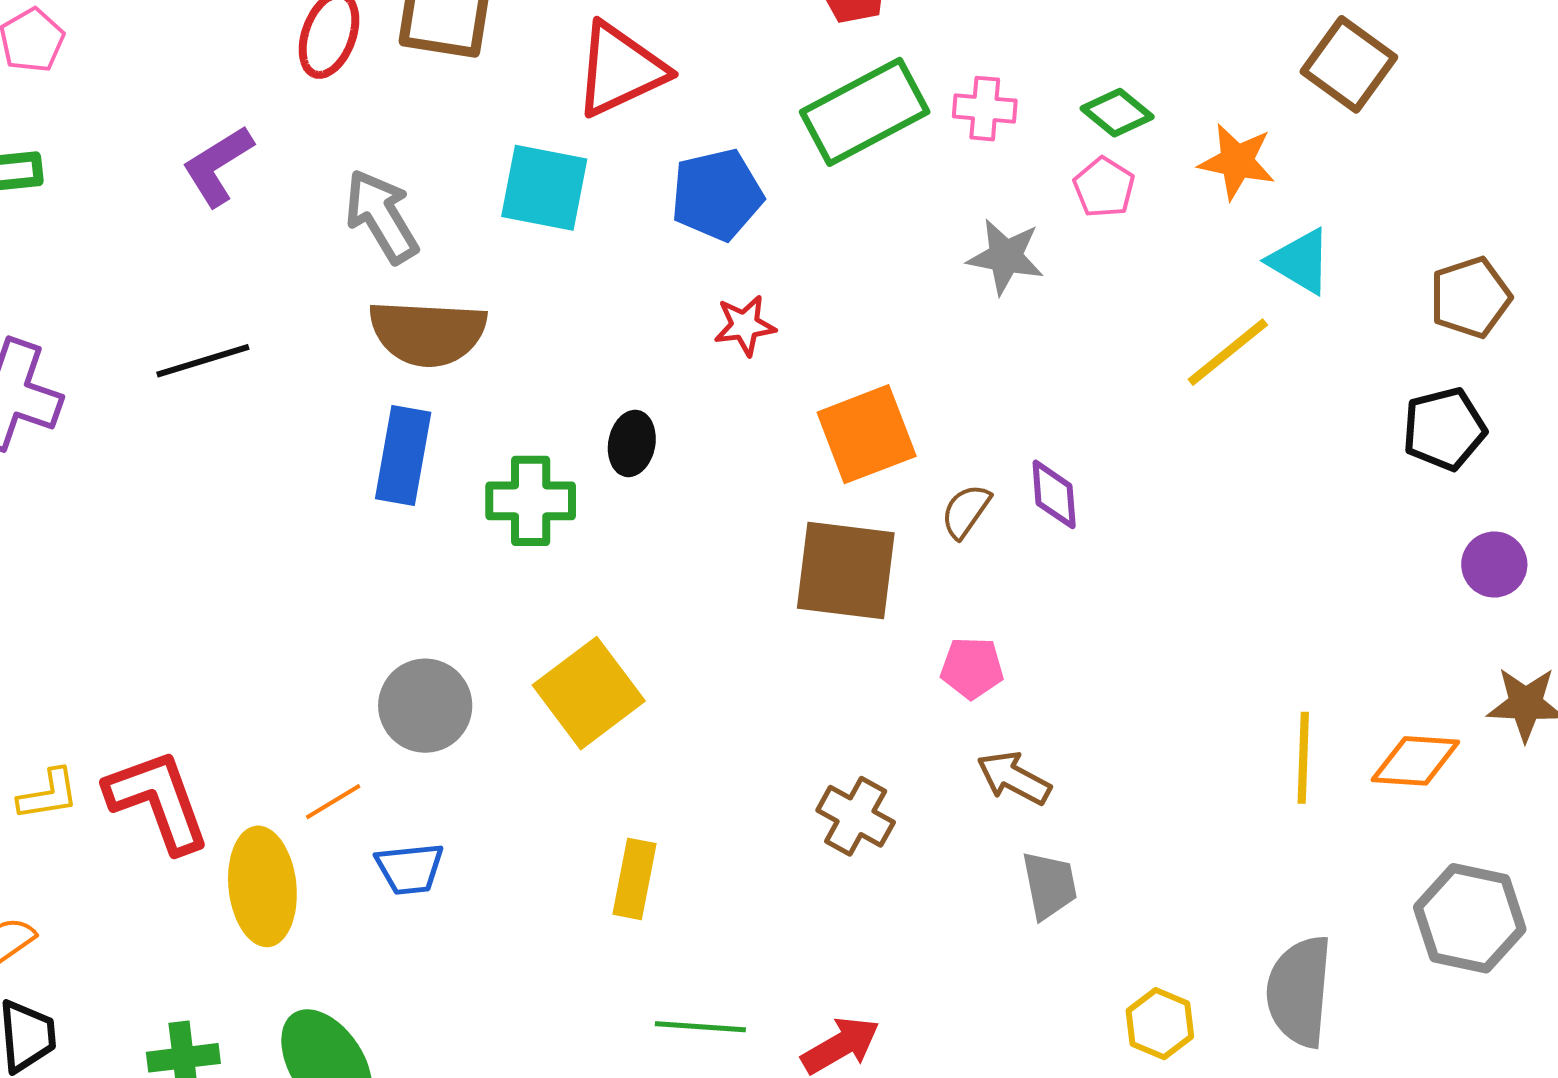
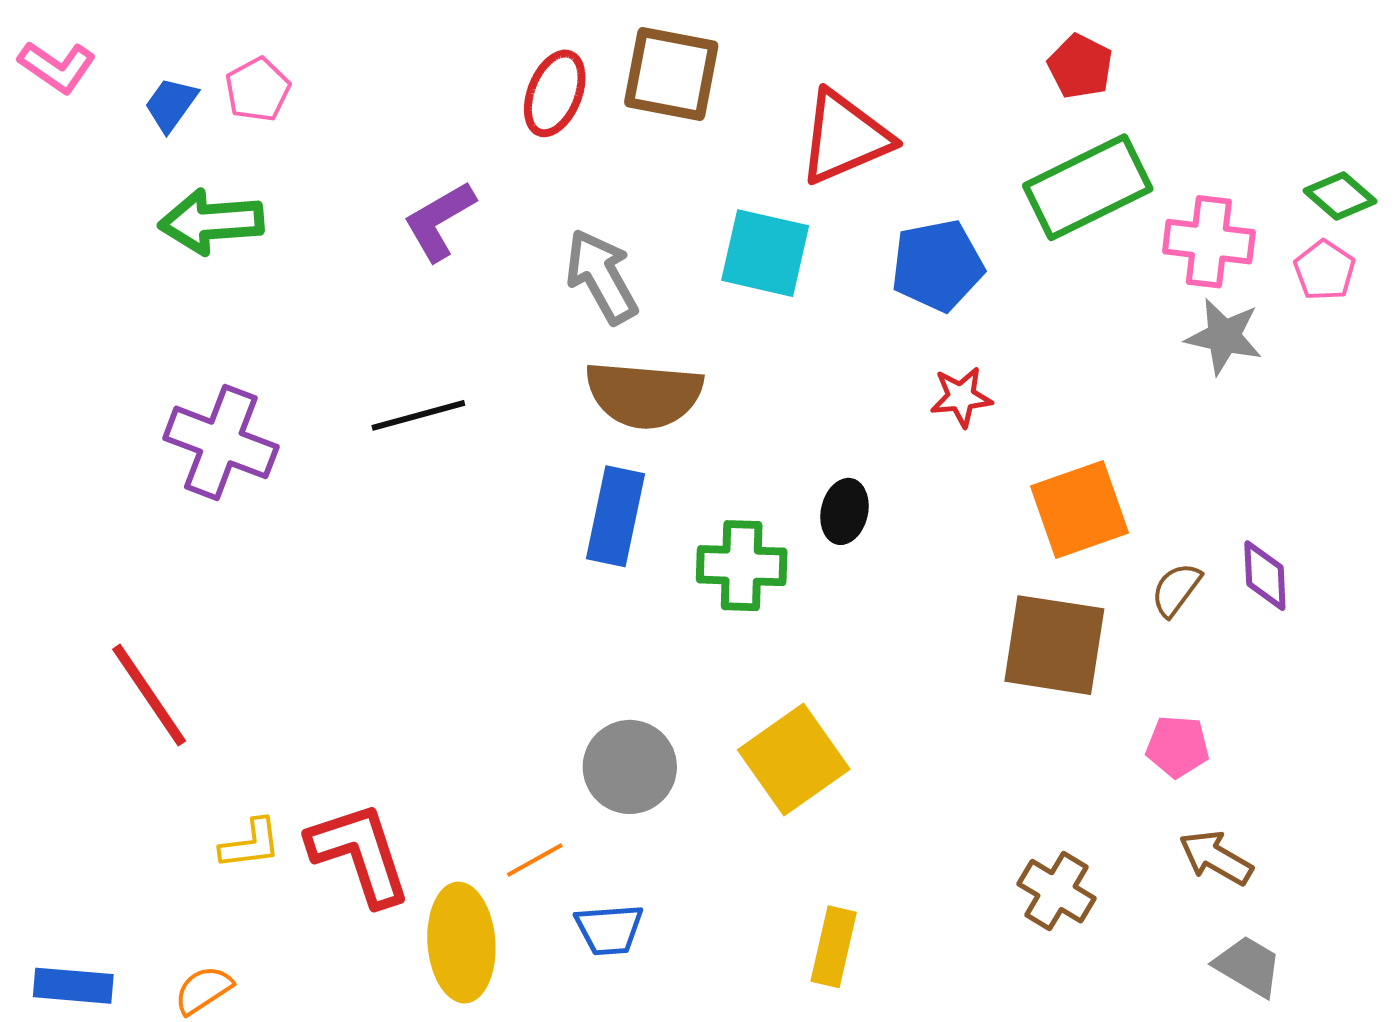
pink cross: (985, 109) -> (1209, 242), moved, size x1.4
gray trapezoid: (1049, 885) -> (1248, 966), turned -50

